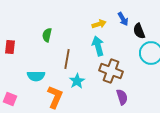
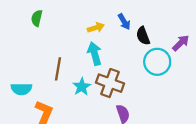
green semicircle: (47, 35) -> (37, 18), moved
cyan star: (77, 81) -> (82, 87), moved

